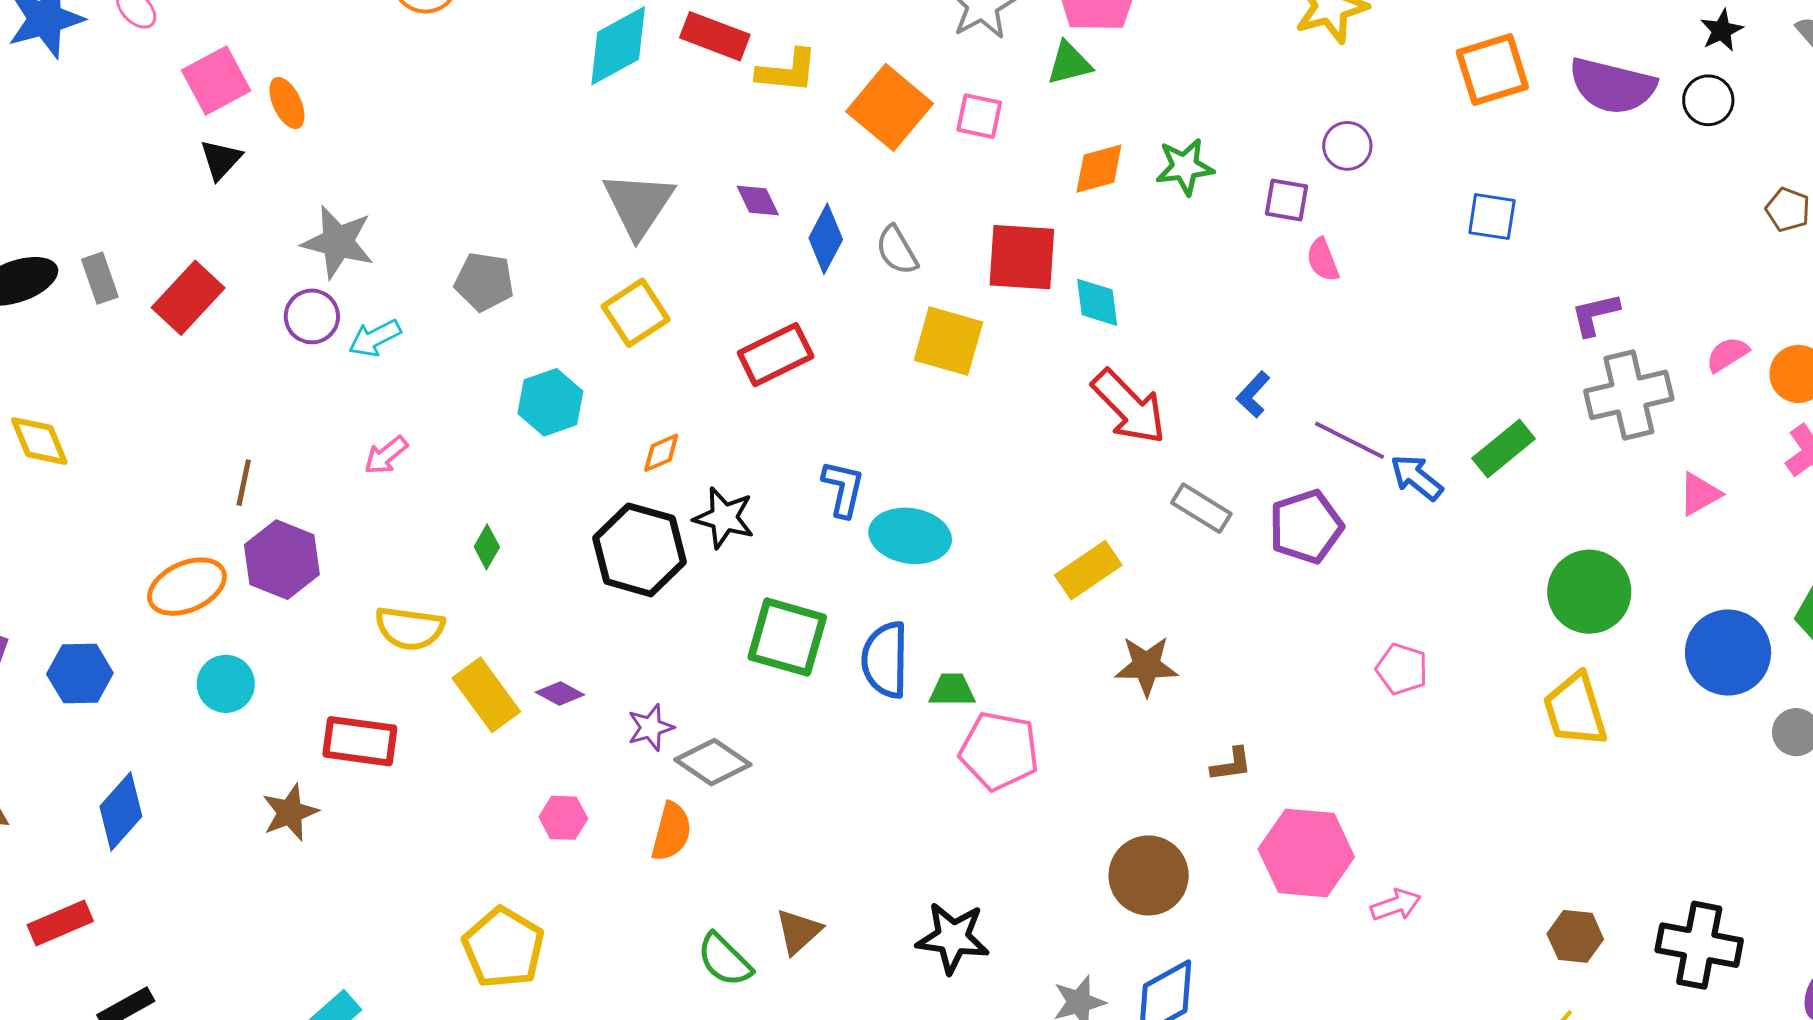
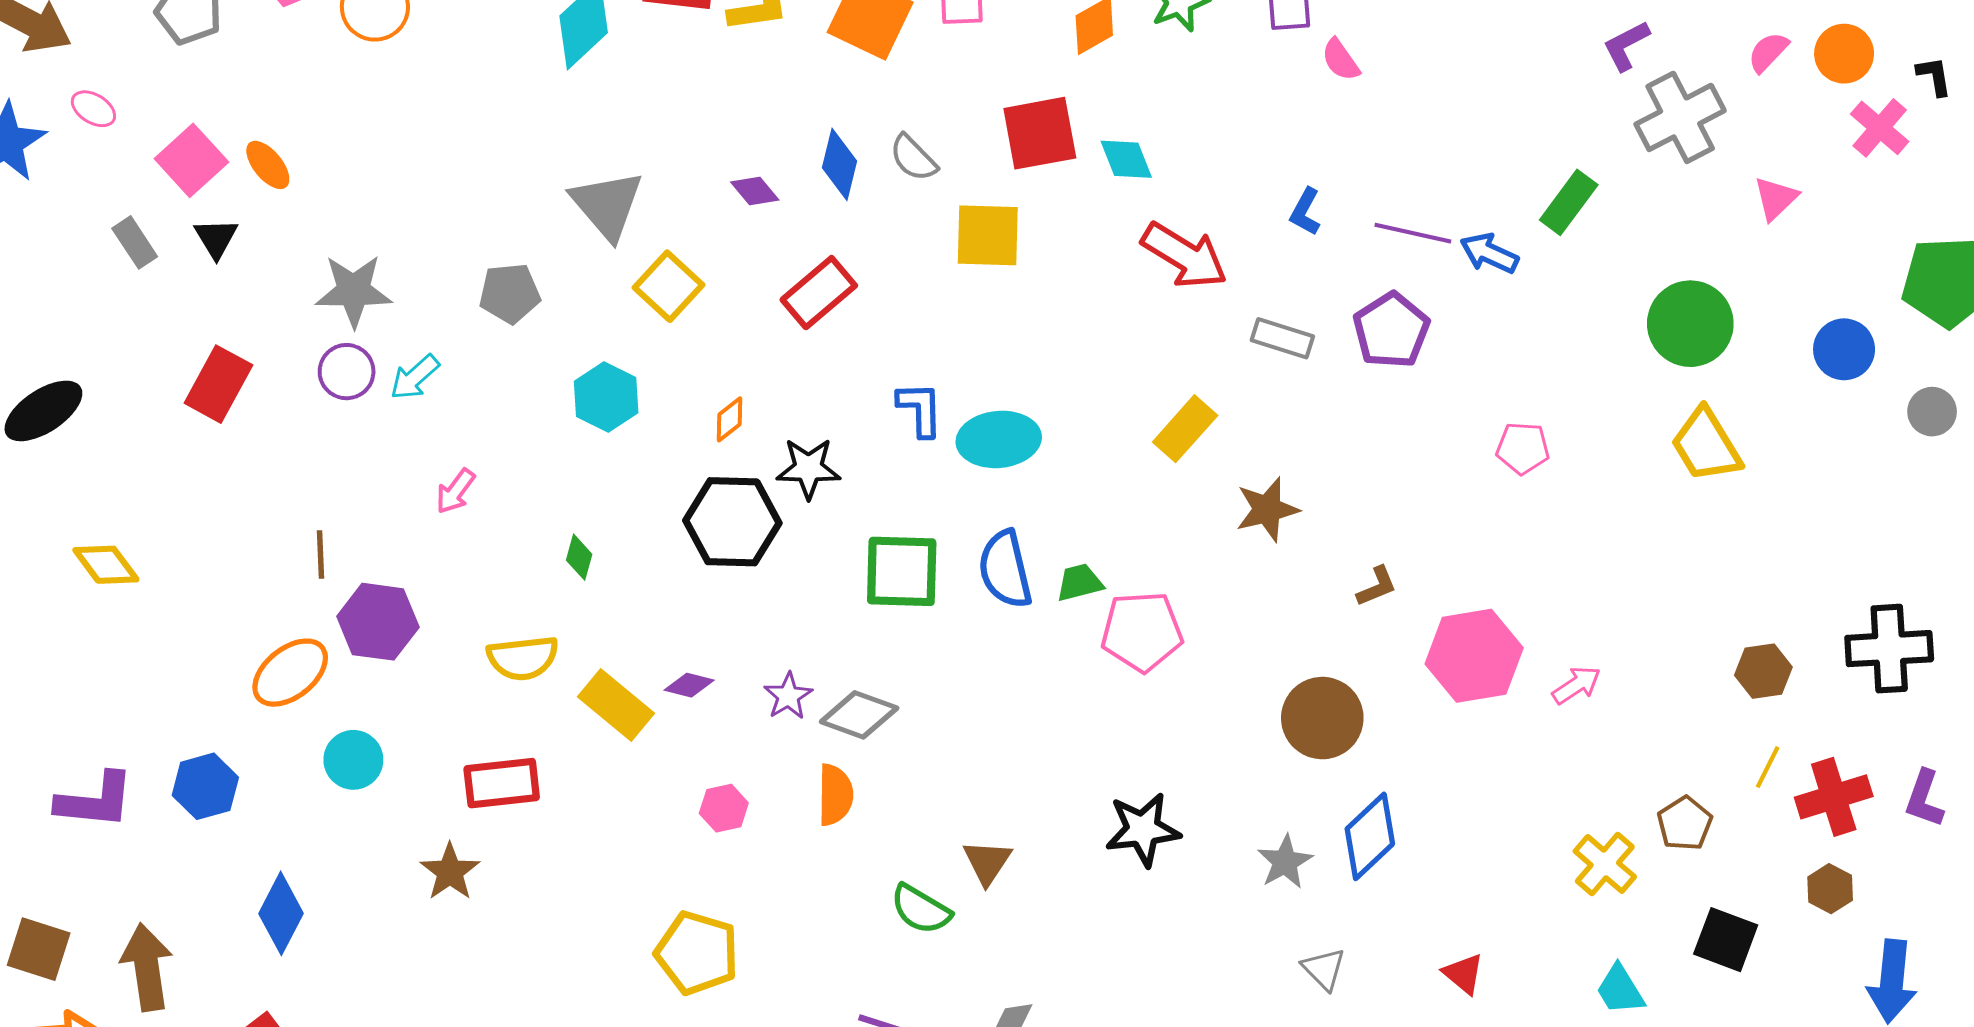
purple diamond: (758, 200) -> (755, 191), moved
gray triangle: (638, 204) -> (607, 205), moved
gray rectangle: (100, 278) -> (135, 242), moved
blue circle: (1728, 653) -> (1844, 349), size x0.7

